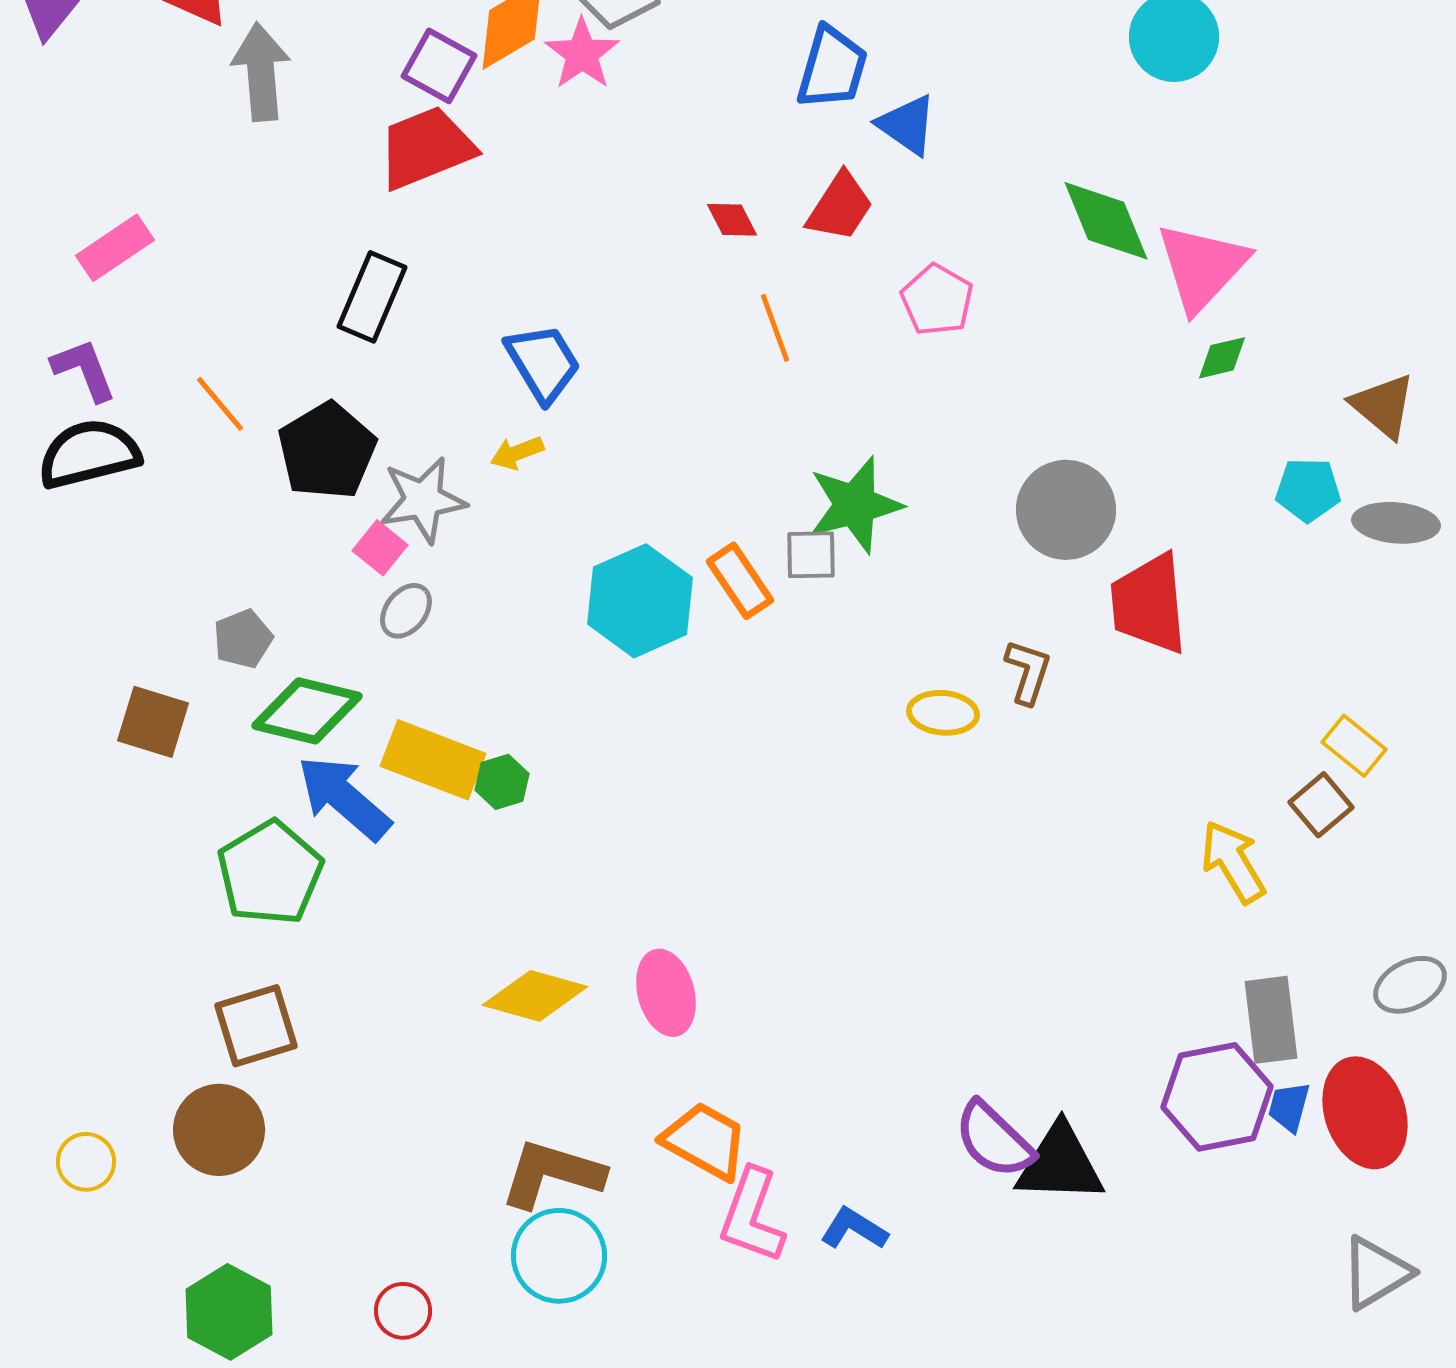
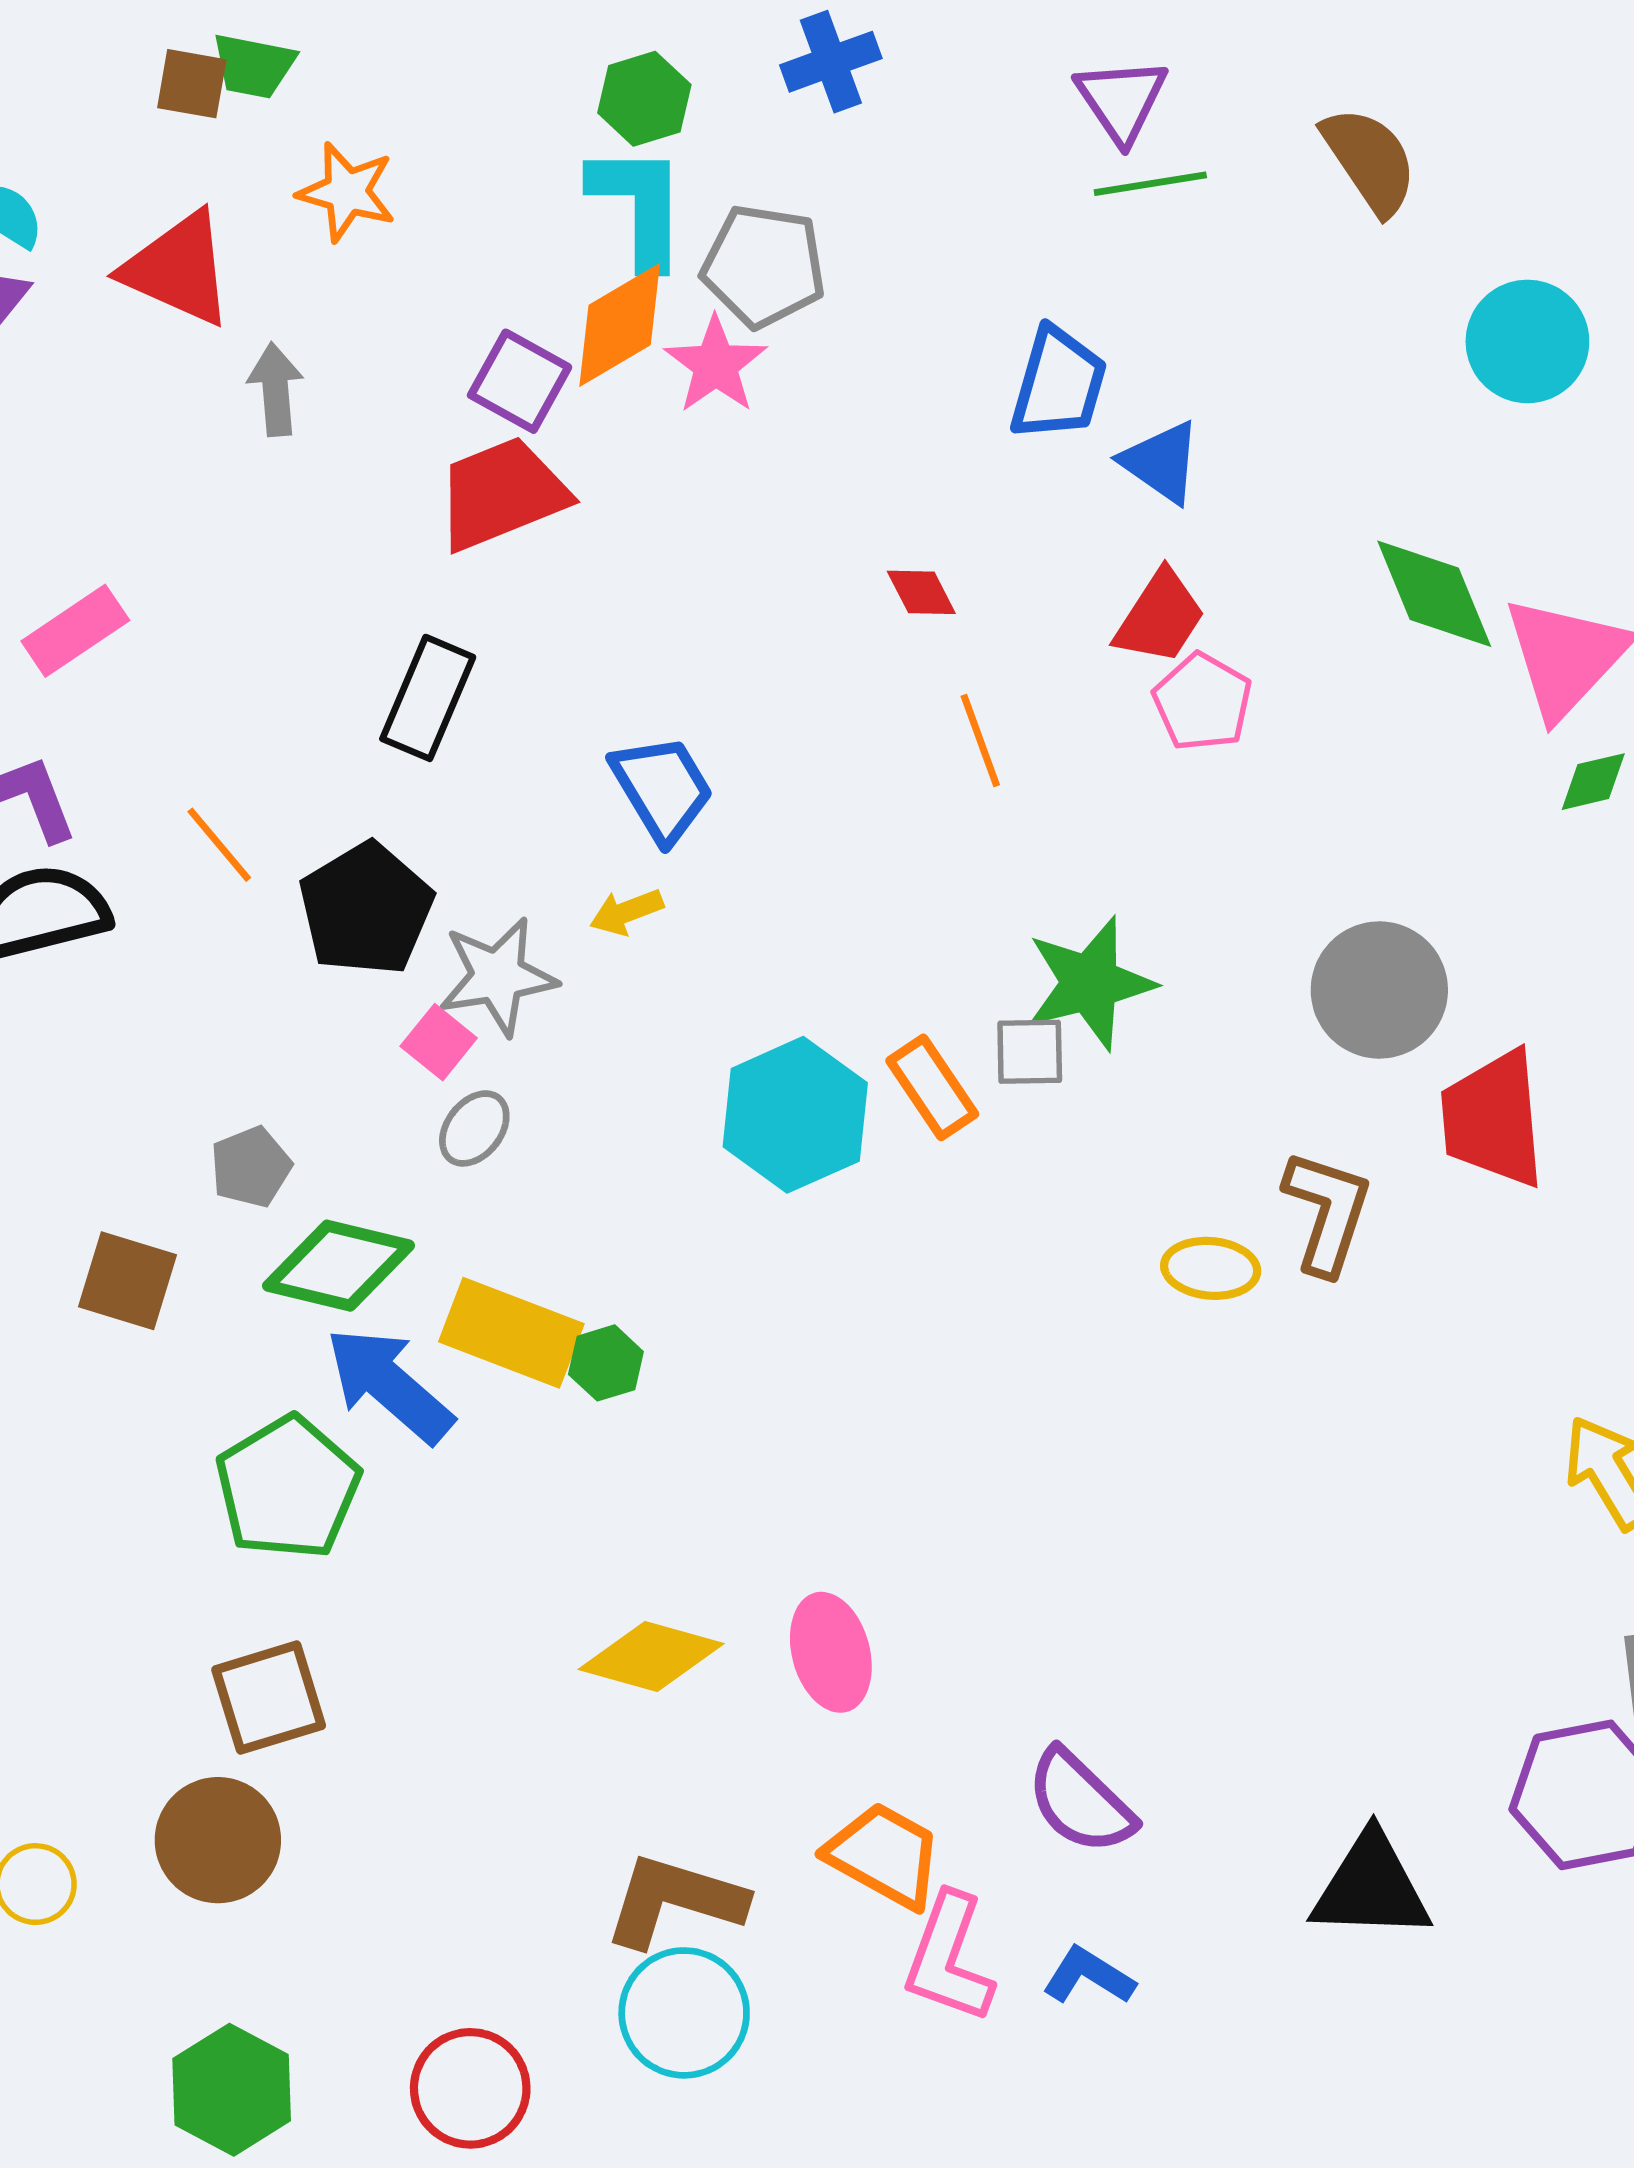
gray arrow: (261, 72) -> (275, 389), size x0.7
red trapezoid: (840, 207) -> (1160, 617), moved
brown L-shape: (1028, 672) -> (1327, 1212), size x1.4
purple semicircle: (994, 1140) -> (1080, 1802), moved
red circle: (403, 1311) -> (470, 2088), size x1.5

